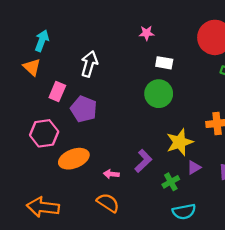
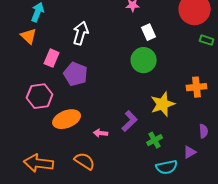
white rectangle: (164, 63) -> (149, 32), turned 56
purple triangle: (194, 167) -> (190, 152), moved
orange semicircle: (108, 203) -> (85, 161), moved

